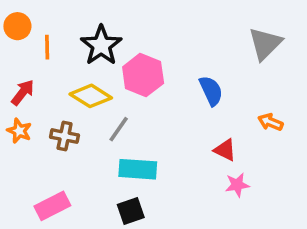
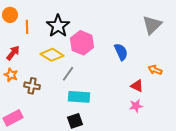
brown cross: (65, 136) -> (32, 86), moved
red triangle: (225, 150) -> (137, 86), moved
pink rectangle: (52, 206) -> (13, 118), moved

